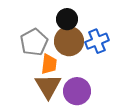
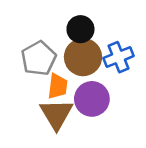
purple circle: (77, 91) -> (92, 99), moved

